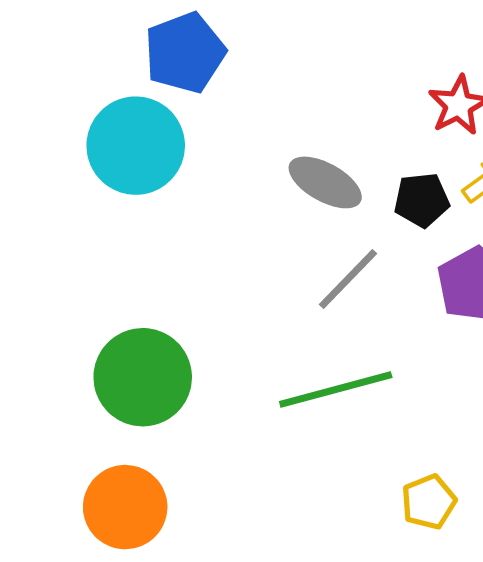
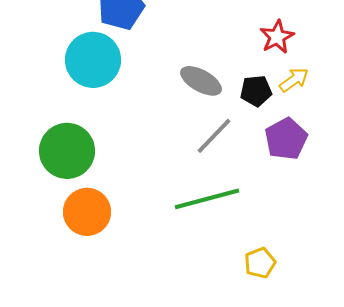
green circle: (143, 377) -> (67, 151), moved
orange circle: (125, 507) -> (87, 212), moved

